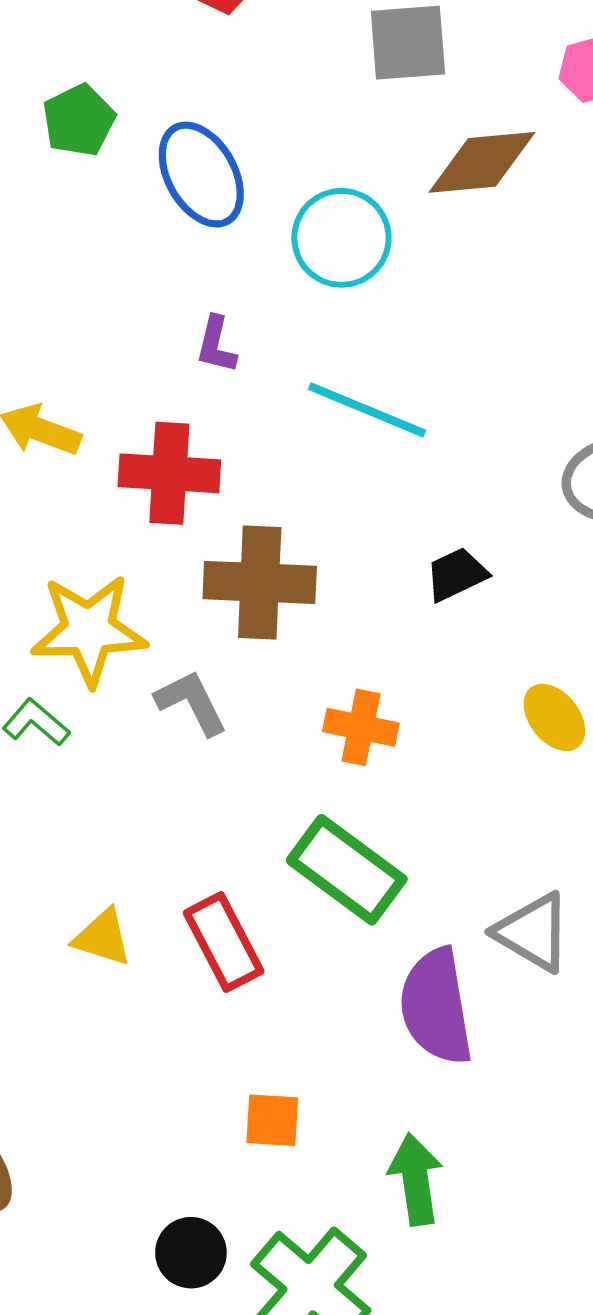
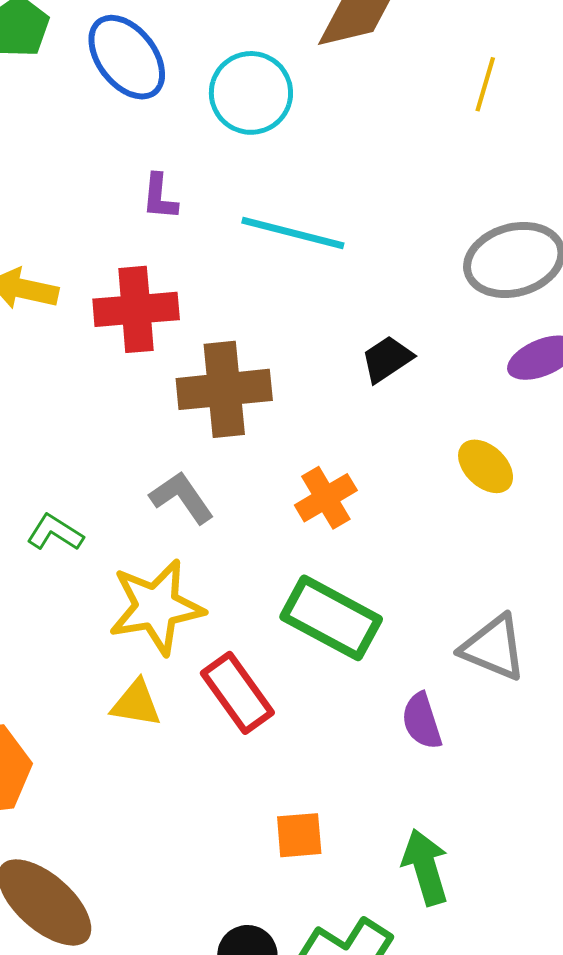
yellow star: (89, 630) -> (156, 607), moved
orange cross: (361, 727) -> (326, 498), turned -34
purple semicircle: (436, 1007) -> (422, 721), size x0.6

